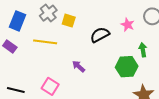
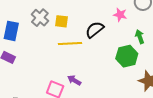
yellow line: (45, 42) -> (70, 43), moved
purple arrow: (79, 66) -> (74, 80), moved

